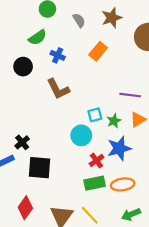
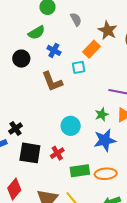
brown star: (112, 18) -> (108, 30), moved, turned -30
cyan square: (95, 115) -> (79, 67), moved
red cross: (96, 161) -> (57, 153), moved

